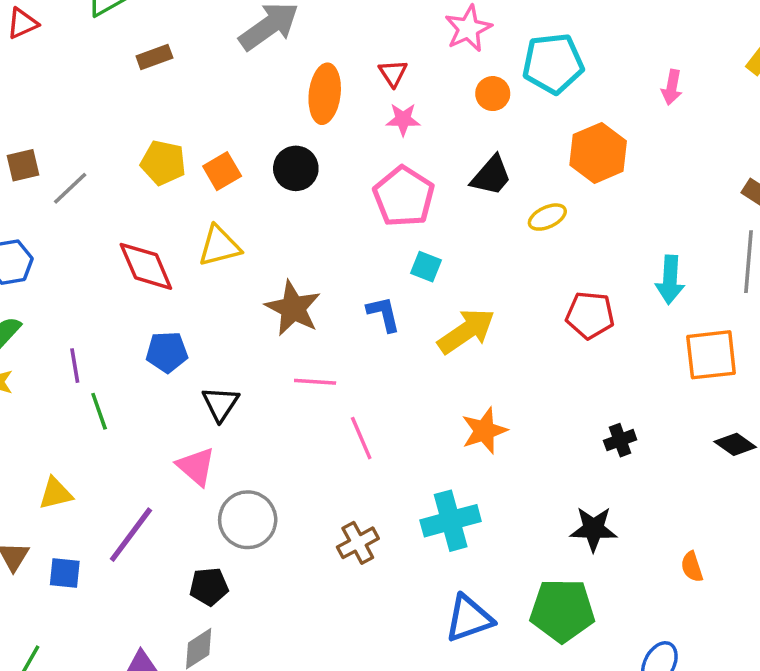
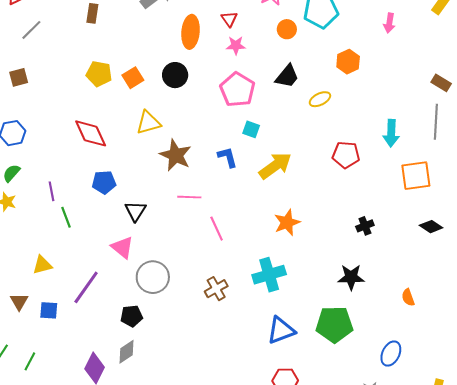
brown rectangle: (154, 57) -> (92, 13), turned -60
orange hexagon: (598, 153) -> (348, 62), size x0.7
gray line: (70, 188) -> (31, 30), moved
yellow triangle: (219, 246) -> (148, 123), moved

